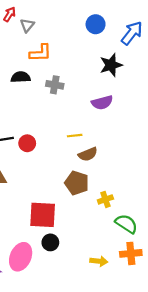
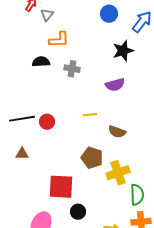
brown semicircle: (88, 154) -> (117, 132), moved, turned 42
yellow cross: (105, 199) -> (118, 173), size x1.6
green semicircle: (126, 224) -> (137, 195), turned 55
black circle: (50, 242) -> (78, 212), moved

